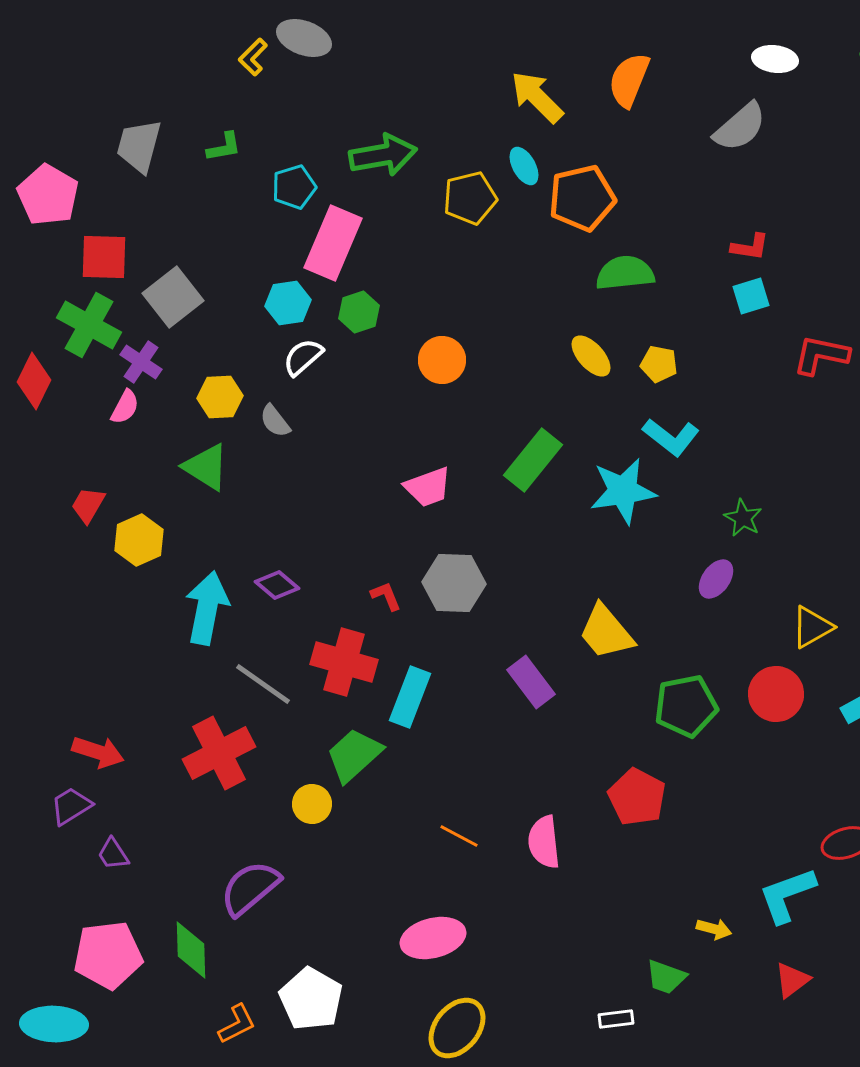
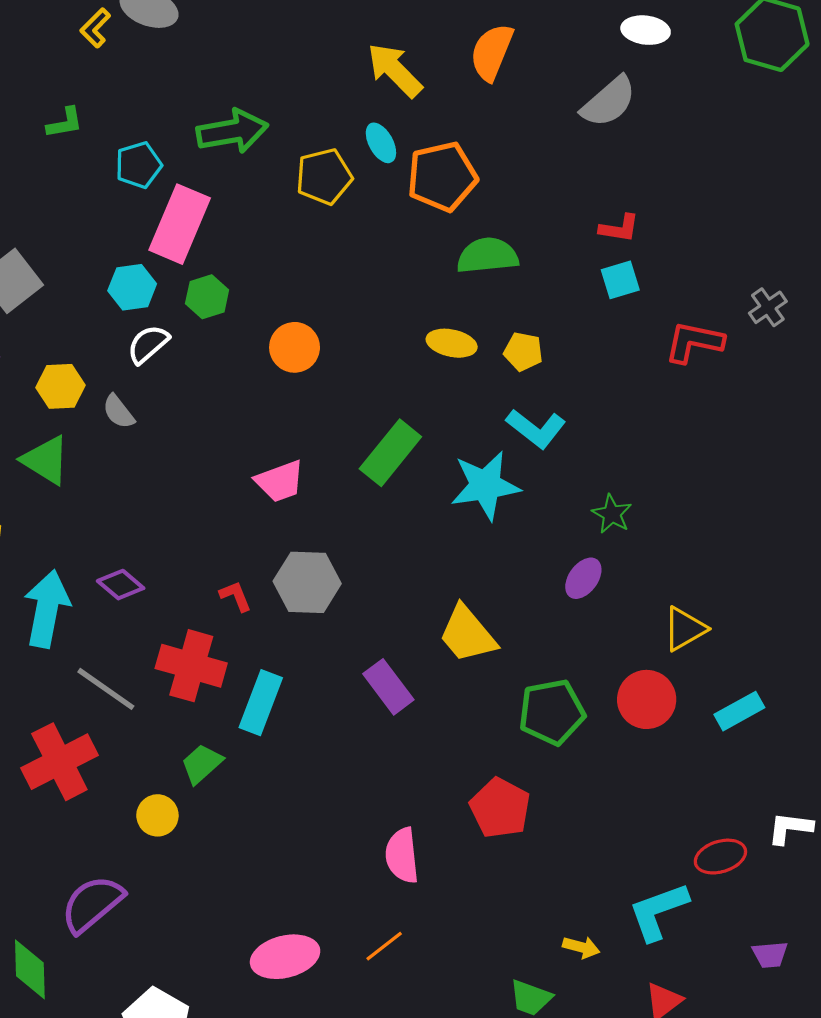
yellow ellipse: (591, 356) -> (452, 343), turned -36
green trapezoid: (354, 755) -> (202, 764), size x0.7
orange line: (459, 836) -> (384, 946), moved, turned -66

